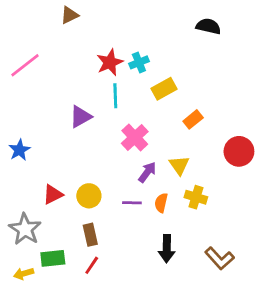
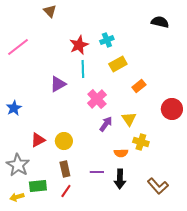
brown triangle: (69, 15) -> (50, 11), turned -48
black semicircle: (208, 26) -> (160, 22), moved
cyan cross: (139, 62) -> (107, 40), moved
purple line: (132, 203) -> (97, 172), moved
orange semicircle: (161, 203) -> (121, 153), moved, turned -104

